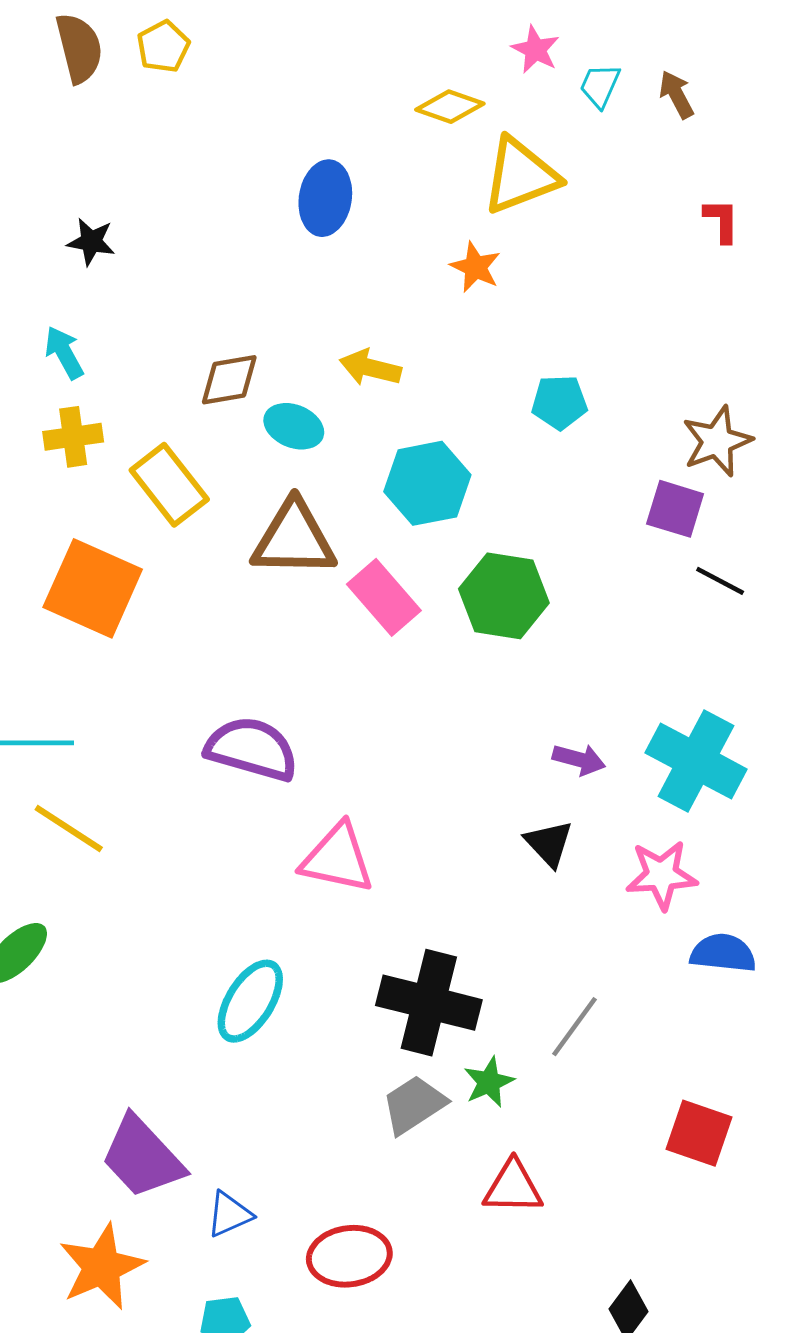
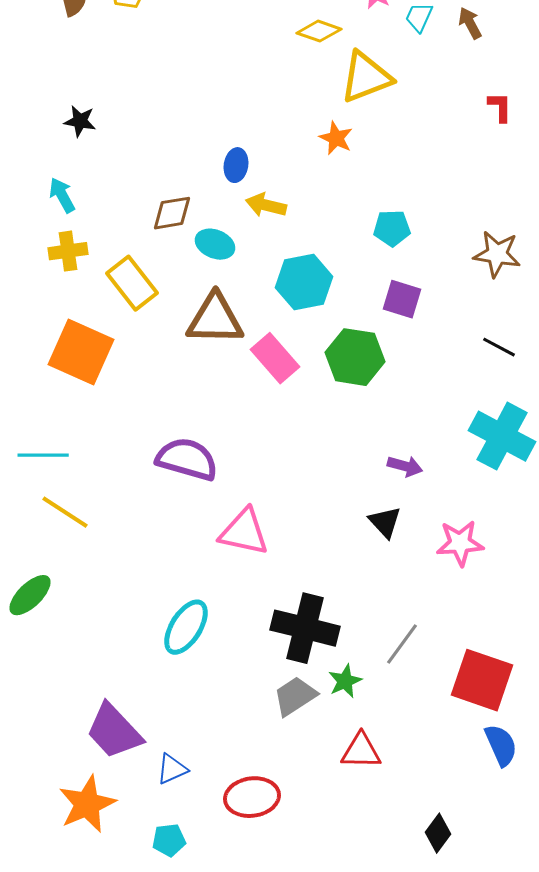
blue ellipse: (325, 198) -> (236, 165), moved, size x0.7
brown star: (717, 441) -> (497, 254), turned 30
purple square: (675, 509) -> (402, 299), moved
cyan cross: (696, 761) -> (502, 436), moved
blue semicircle: (723, 953) -> (501, 745), moved, turned 60
red square: (699, 1133) -> (482, 680), moved, size x1.4

